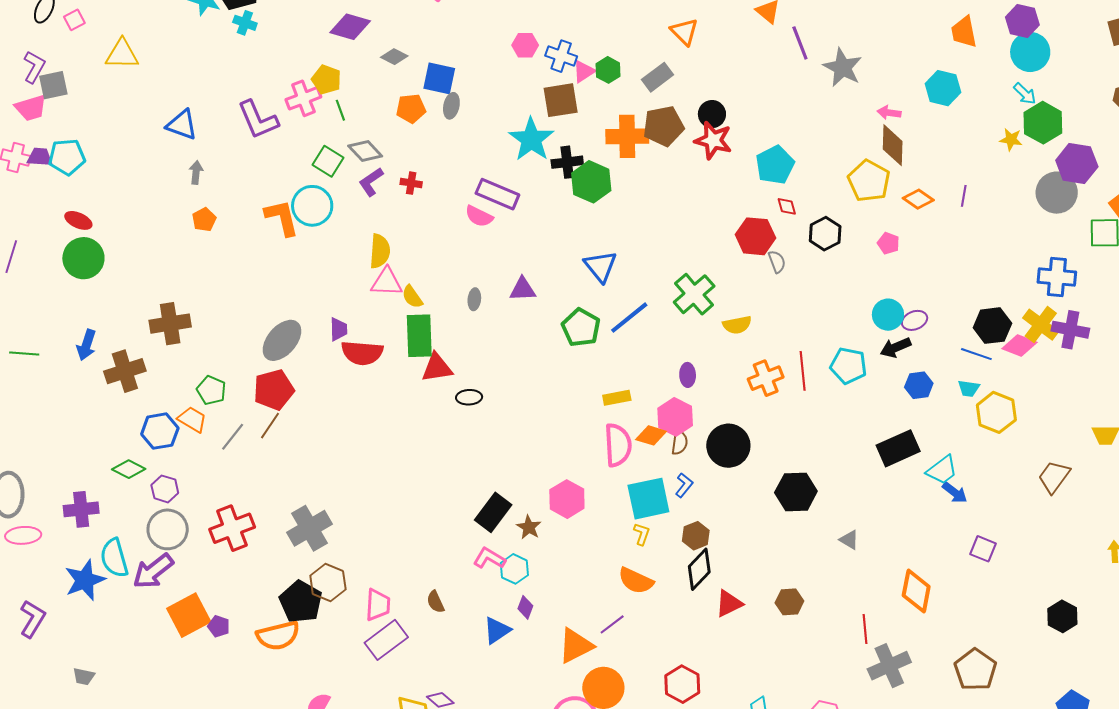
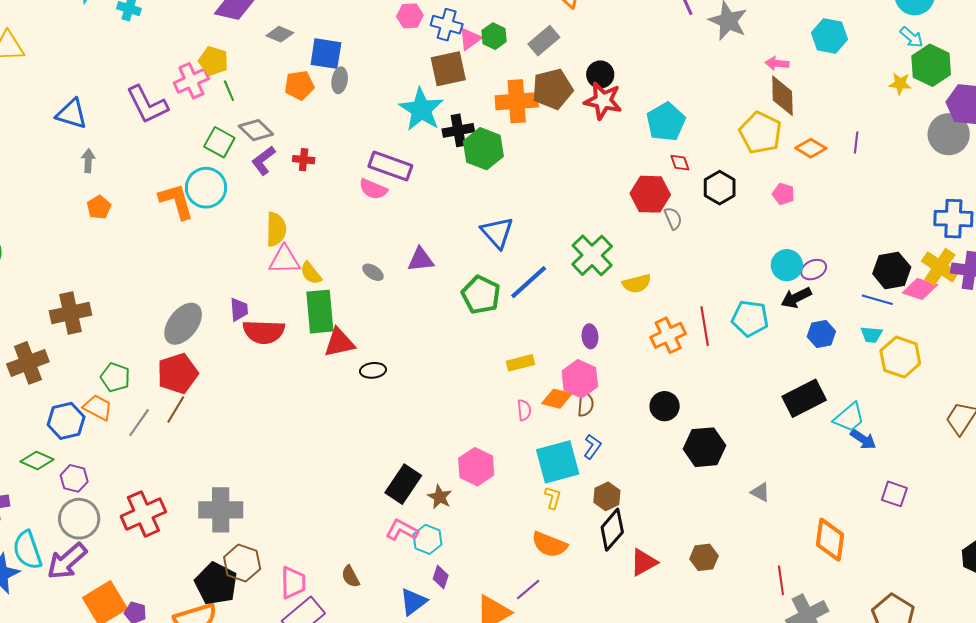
gray ellipse: (474, 299) -> (373, 272), turned -60
pink semicircle: (618, 445) -> (524, 410), size x0.5
black circle: (728, 446) -> (665, 406), moved, size x0.7
gray cross: (309, 528) -> (221, 510), turned 33

